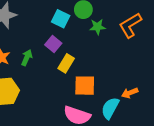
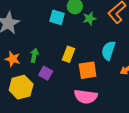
purple square: (53, 44) -> (46, 73), moved
cyan semicircle: (110, 108) -> (108, 51), moved

